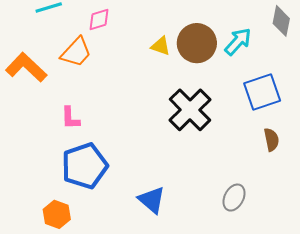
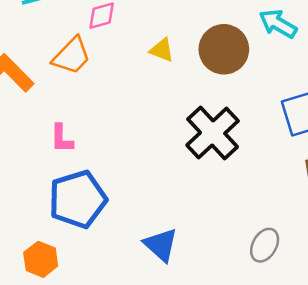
cyan arrow: (238, 42) -> (278, 24), moved, turned -104
yellow triangle: (161, 46) -> (162, 50), moved

